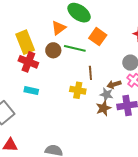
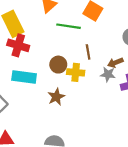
brown circle: (53, 50) -> (58, 65), moved
cyan rectangle: (31, 91) -> (24, 77), size x1.5
brown star: (103, 108) -> (56, 97), moved

